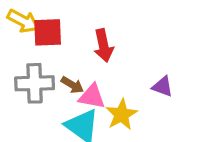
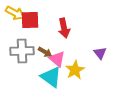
purple triangle: (163, 87) -> (100, 53), turned 32
pink triangle: (92, 96) -> (57, 59), turned 30

